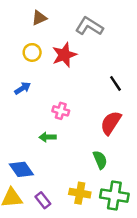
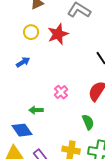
pink cross: (61, 111) -> (61, 92), moved, turned 32
green arrow: (48, 137) -> (36, 110), moved

